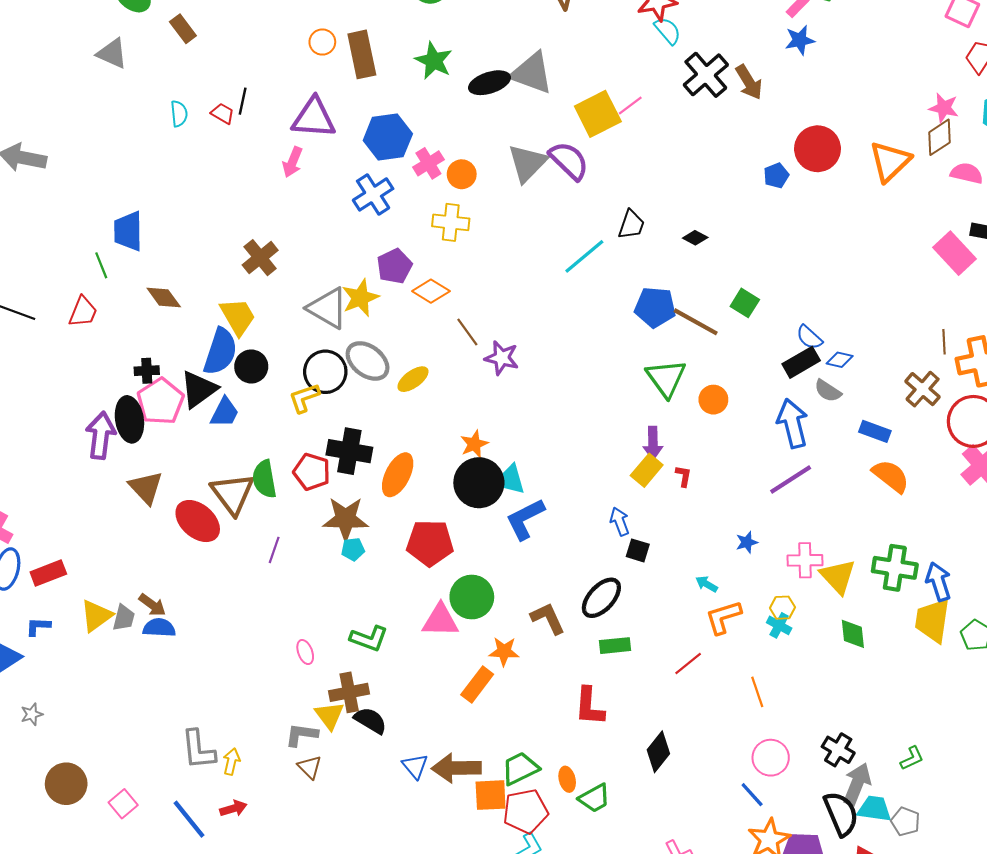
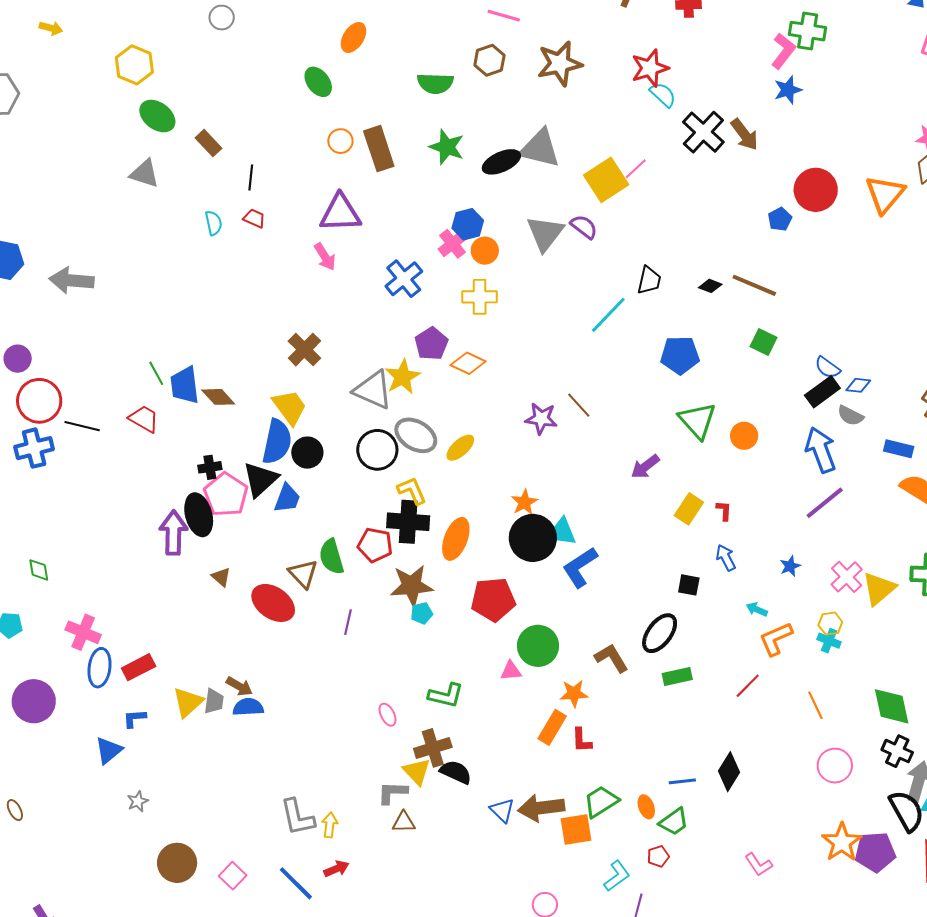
black line: (243, 101) -> (251, 178), moved
blue hexagon: (388, 137) -> (468, 224), moved, size x0.7
purple semicircle: (569, 161) -> (584, 227), size x0.7
pink arrow: (292, 162) -> (325, 257), turned -48
blue trapezoid: (128, 231) -> (185, 385), moved
red trapezoid: (83, 312) -> (144, 419), turned -76
brown line: (696, 322) -> (754, 285), moved
brown line: (467, 332) -> (579, 405), moved
yellow L-shape: (304, 398) -> (412, 491), moved, turned 92
purple arrow: (653, 443) -> (645, 467), moved, turned 60
brown triangle: (146, 488) -> (221, 577), size x0.6
brown triangle: (233, 494) -> (303, 574), size x0.7
blue arrow: (620, 521) -> (726, 558), moved
pink cross: (805, 560) -> (847, 577), turned -36
yellow triangle: (838, 576) -> (879, 589), turned 39
pink triangle: (440, 620) -> (511, 671), size x0.6
green diamond: (853, 634) -> (892, 706), moved, size x1.4
red L-shape: (589, 706) -> (582, 740), moved, size x0.7
brown triangle: (310, 767) -> (404, 822), turned -40
blue line: (752, 795) -> (682, 781), moved, turned -48
red pentagon: (526, 811) -> (658, 856), moved, size x0.5

